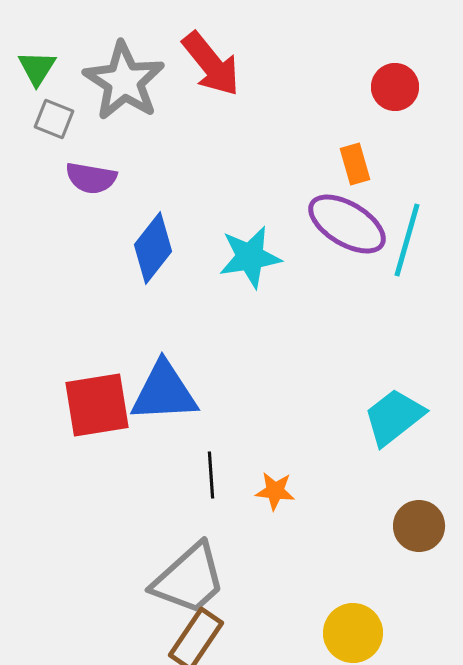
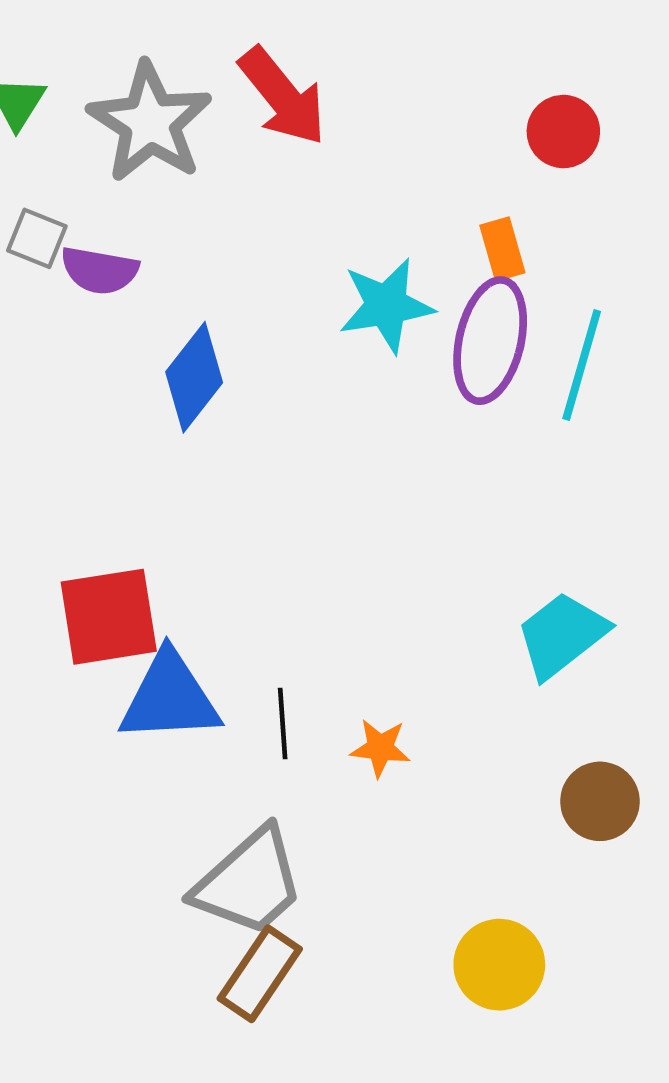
gray square: (54, 119) -> (37, 238), moved
purple ellipse: (347, 224) -> (490, 341), turned 72
cyan star: (250, 257) -> (386, 305), moved
blue triangle: (164, 392) -> (170, 698), moved

